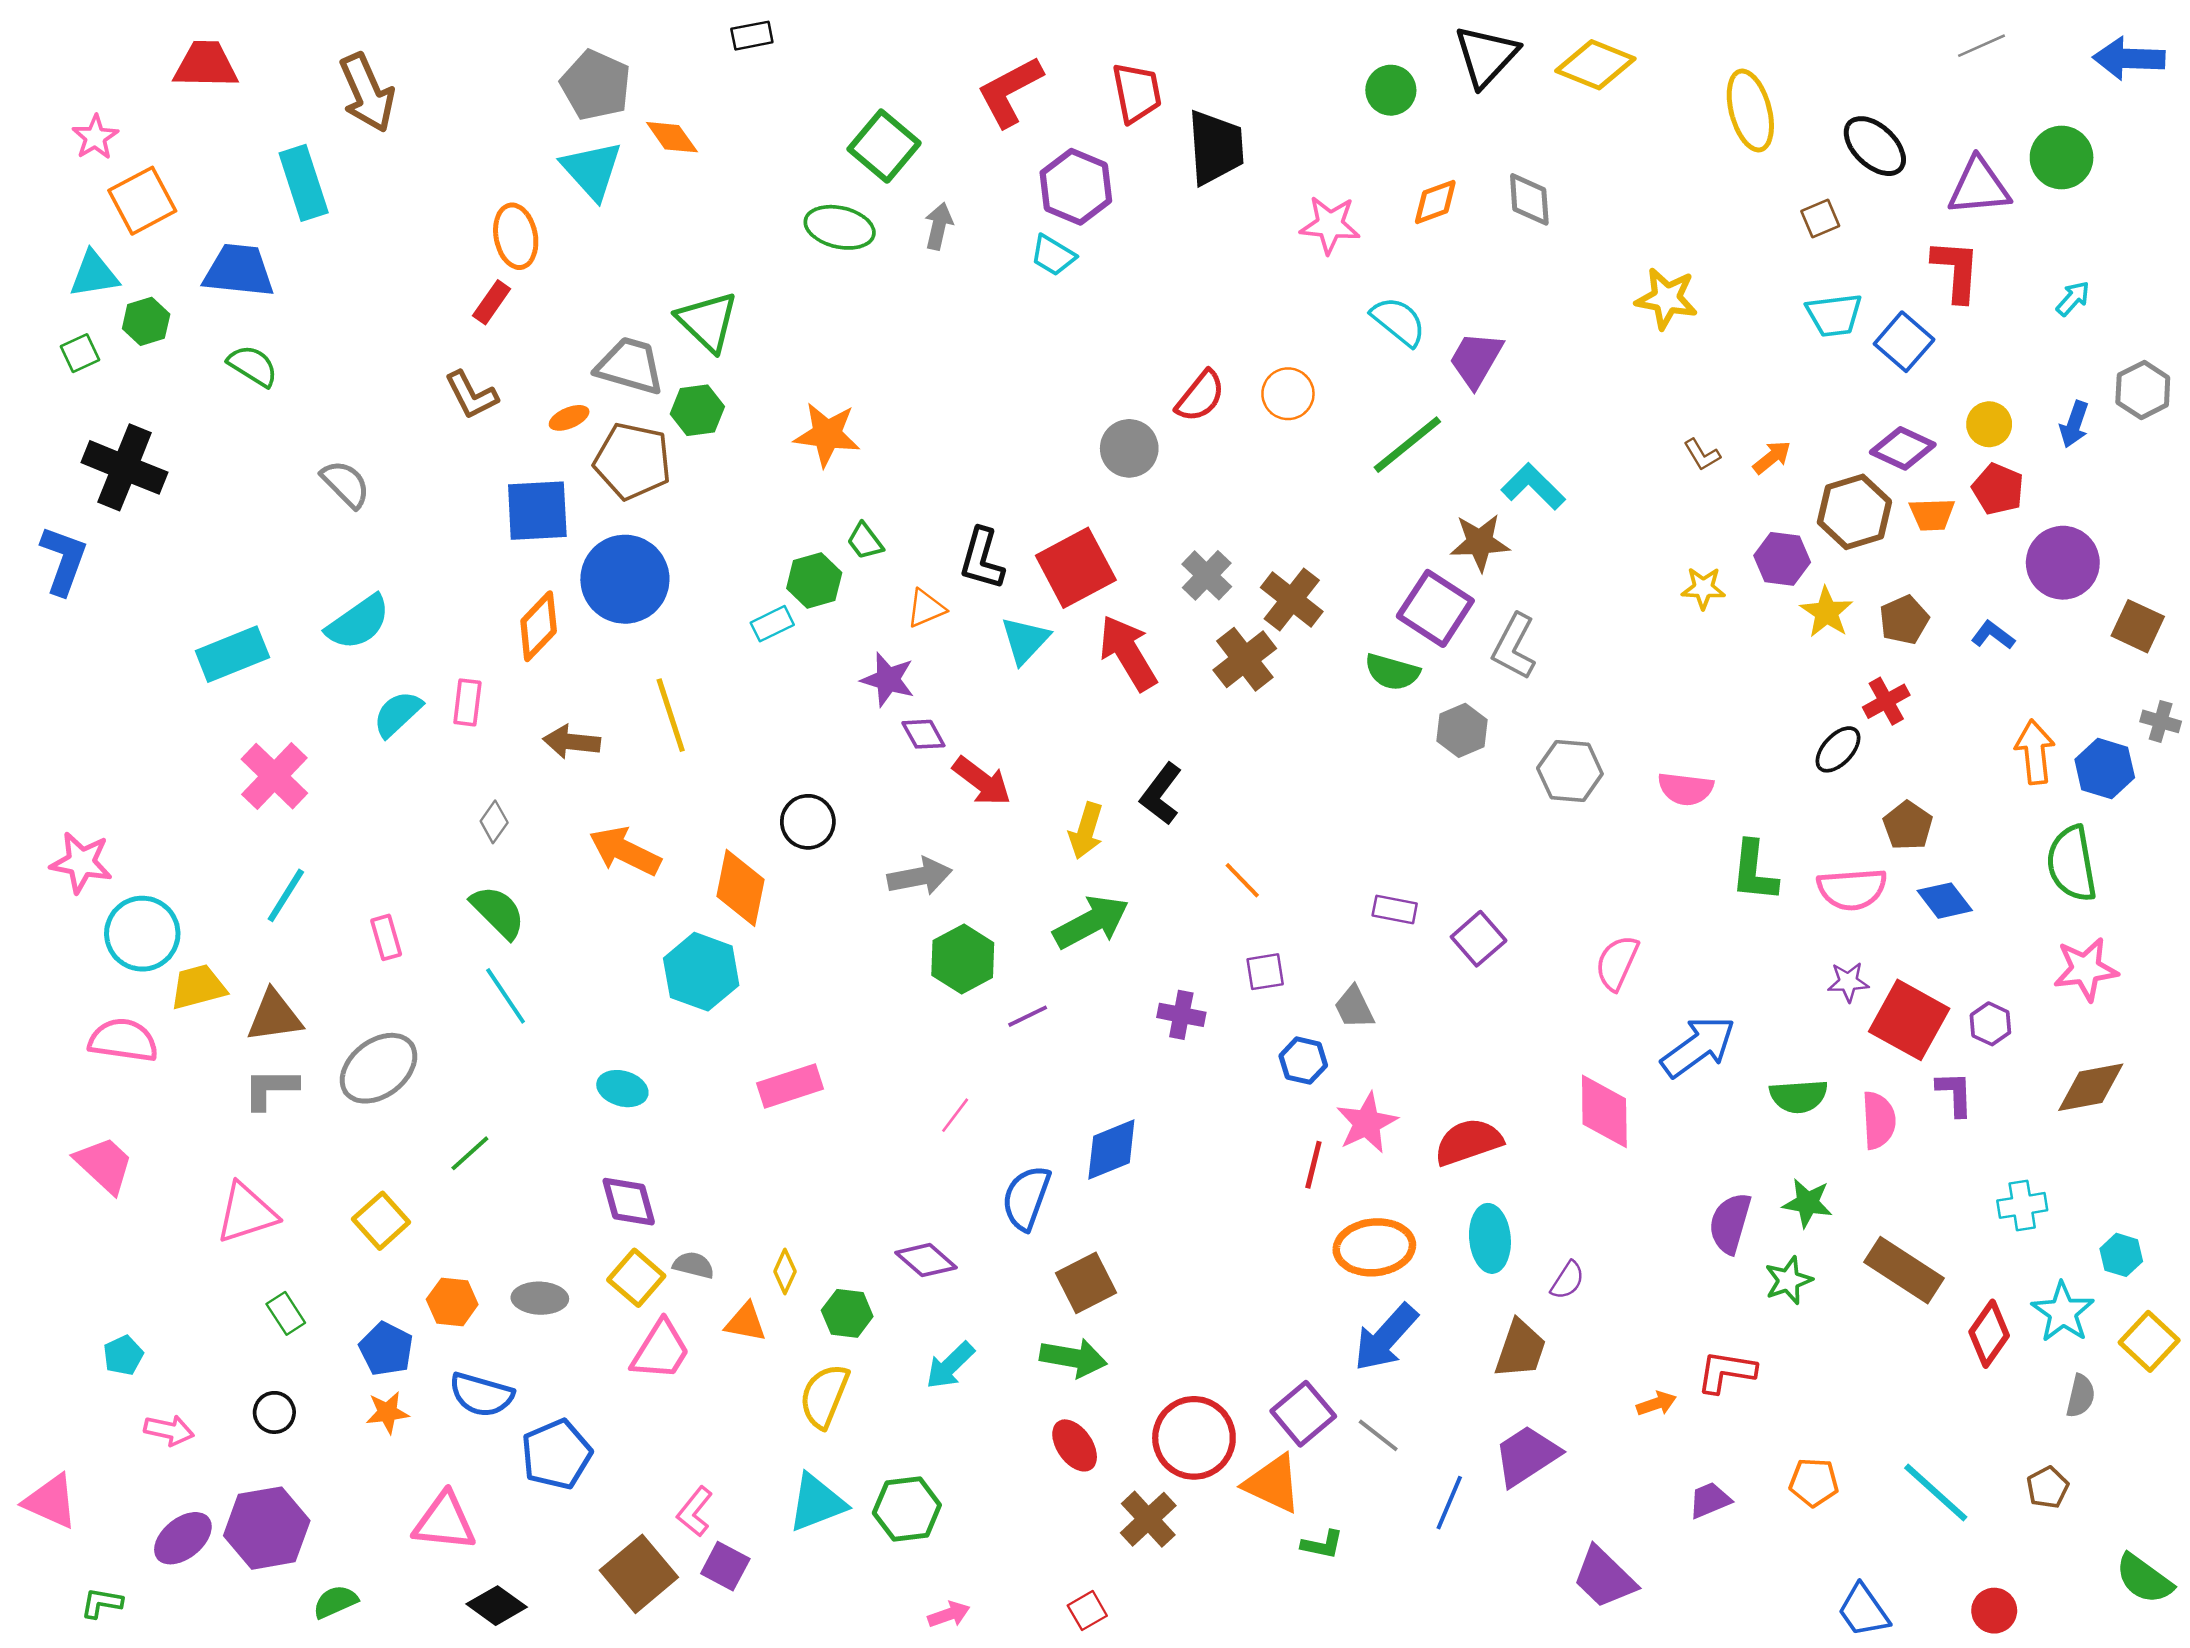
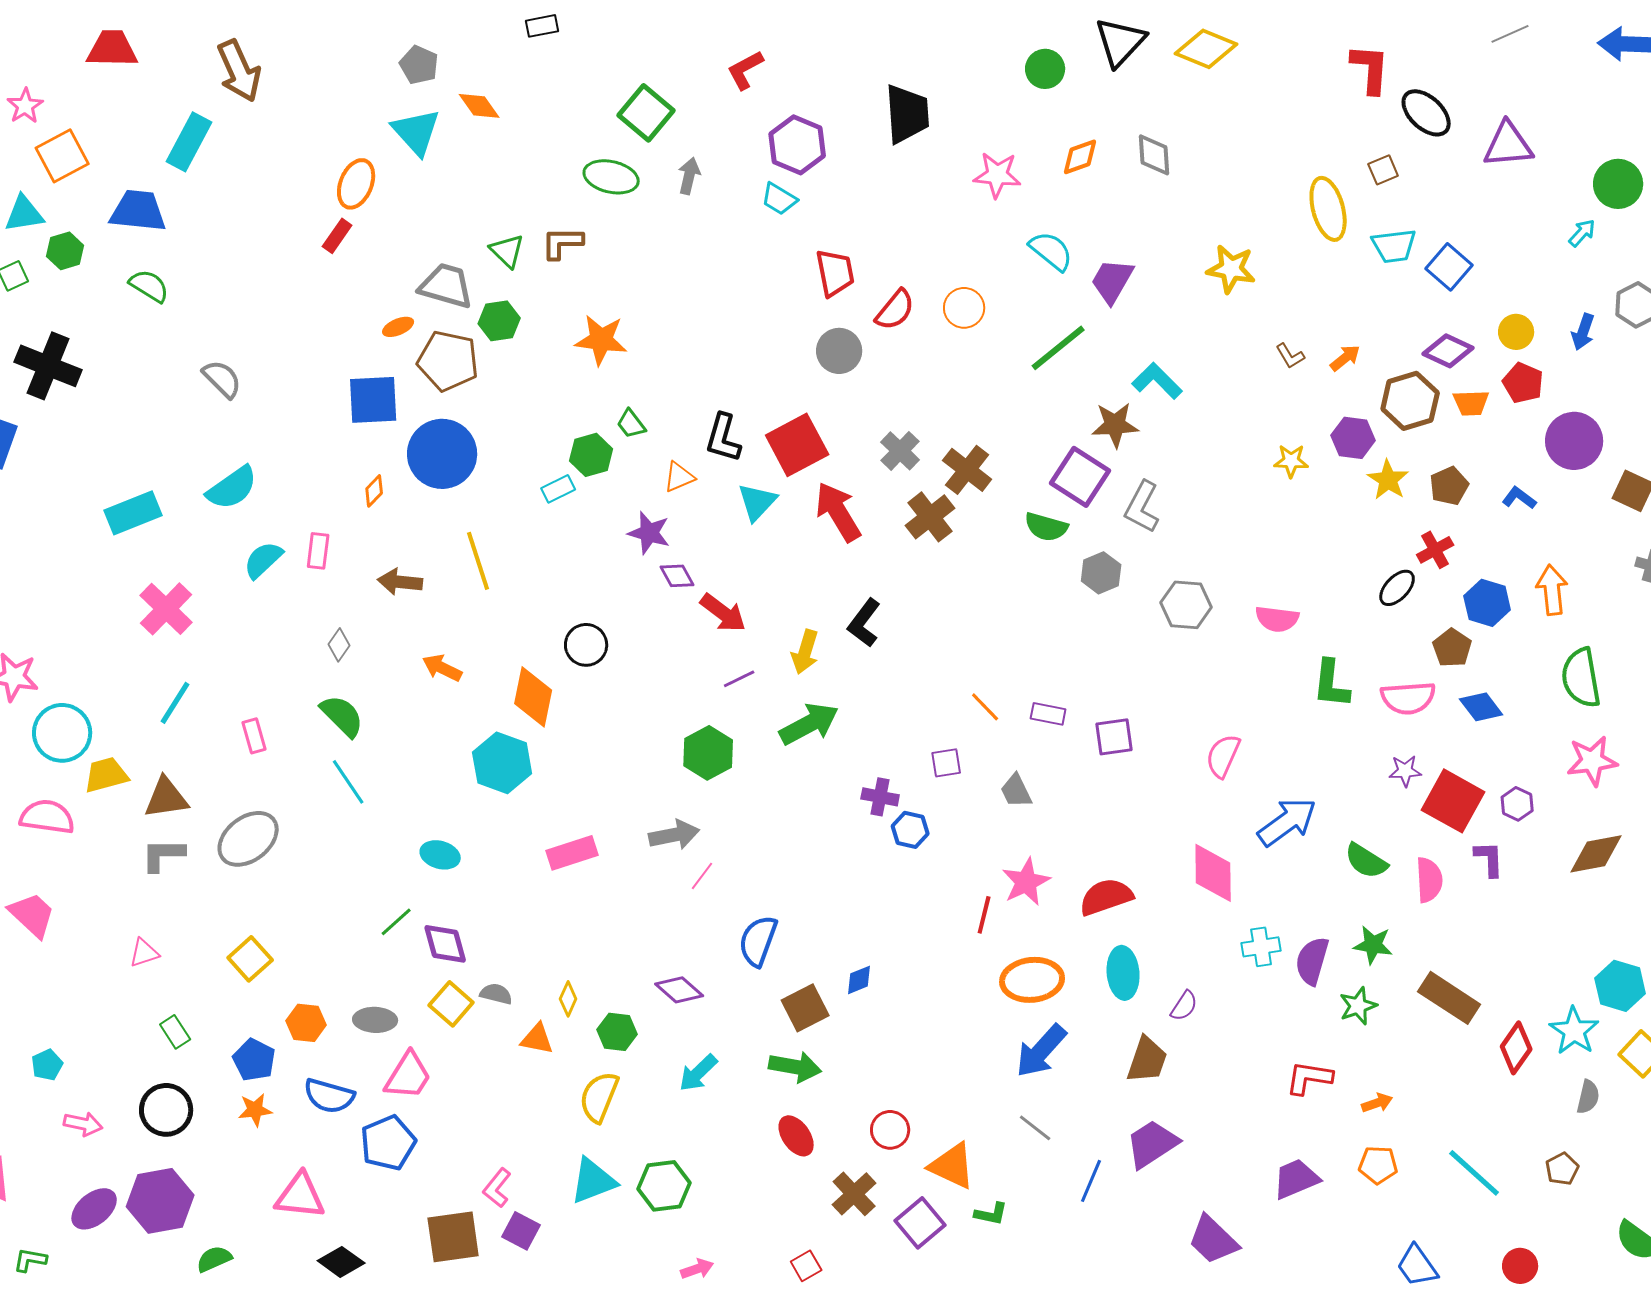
gray pentagon: (596, 85) -> (419, 65), size x0.7
red L-shape: (1010, 91) -> (745, 70), size x0.7
red trapezoid: (1137, 93) -> (835, 273), moved
yellow ellipse: (1750, 111) -> (1328, 209), moved
green circle: (2062, 158) -> (1618, 184), moved
cyan rectangle: (304, 183) -> (189, 142), turned 46
orange ellipse: (516, 236) -> (356, 184), turned 33
red L-shape: (1956, 271) -> (1370, 69), moved
yellow star: (1667, 298) -> (1231, 269), moved
green triangle: (708, 321) -> (507, 251), size x0.7
brown L-shape: (471, 395) -> (562, 243), moved, turned 117
orange diamond: (539, 626) -> (374, 491), size x0.6
blue hexagon: (2105, 768) -> (1487, 603), moved
orange arrow: (625, 851) -> (442, 668), size x0.7
gray arrow: (920, 876) -> (674, 835), moved
orange line: (1242, 880) -> (985, 707), moved
purple square: (1479, 939) -> (1114, 737), turned 33
purple line: (1028, 1016) -> (739, 679), moved
blue hexagon: (1303, 1061) -> (910, 830), moved
green semicircle: (1799, 1096) -> (1366, 861), turned 36
blue diamond: (1111, 1150) -> (859, 980), moved, size x0.6
green line: (470, 1153) -> (396, 922), moved
cyan cross: (2022, 1205) -> (1261, 947), moved
pink triangle: (246, 1213) -> (144, 953), size x0.6
cyan hexagon: (2121, 1255) -> (1620, 986), size x1.5
pink trapezoid: (661, 1350) -> (408, 1076), moved
orange arrow: (1656, 1404) -> (1377, 1103), moved
black circle: (274, 1412) -> (166, 1110), size x1.6
purple square: (1303, 1414) -> (920, 1223), moved
red circle: (1194, 1438) -> (890, 1130), size x0.6
purple trapezoid: (1710, 1500) -> (1296, 1179), size x1.4
brown square: (639, 1574) -> (453, 1237), turned 32

